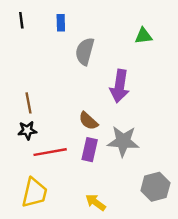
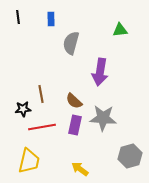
brown line: (29, 103) -> (41, 94), moved

